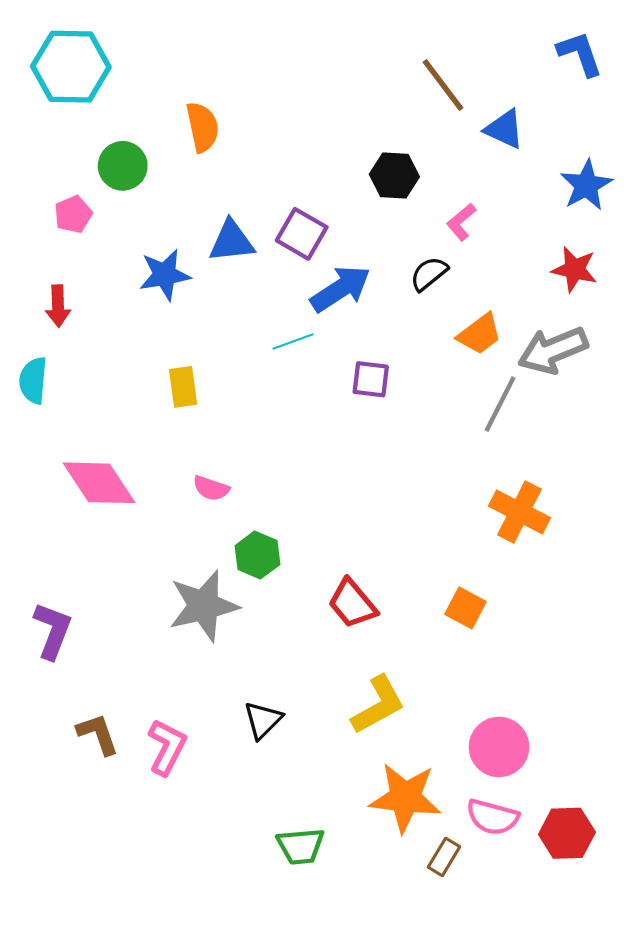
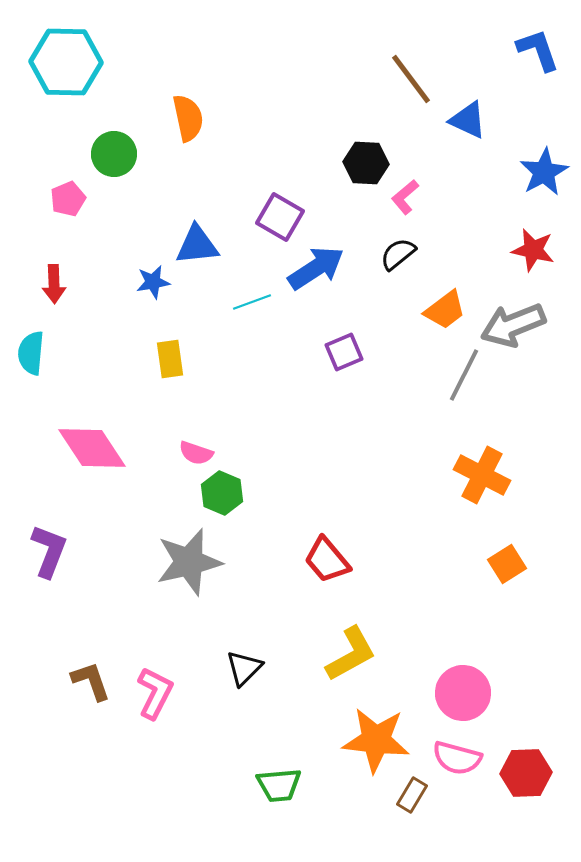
pink L-shape: (461, 222) -> (405, 197), moved
blue triangle: (232, 241) -> (197, 245), moved
blue star: (165, 275) -> (153, 282), moved, size x0.7
cyan line: (293, 342) -> (252, 302), moved
purple square: (371, 379) -> (344, 352), turned -30
green hexagon: (257, 555) -> (222, 493), moved
orange square: (466, 608) -> (507, 564), moved, turned 30
purple L-shape: (53, 631) -> (49, 551), moved

